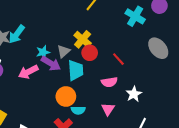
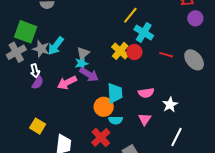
cyan cross: (135, 16) -> (144, 33), moved
gray triangle: (64, 51) -> (83, 53), moved
red circle: (90, 53) -> (134, 52), moved
red line: (118, 59) -> (166, 55), moved, turned -32
cyan trapezoid: (76, 70) -> (115, 93), moved

